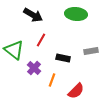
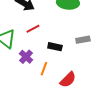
red line: (41, 40) -> (33, 29), turned 32

